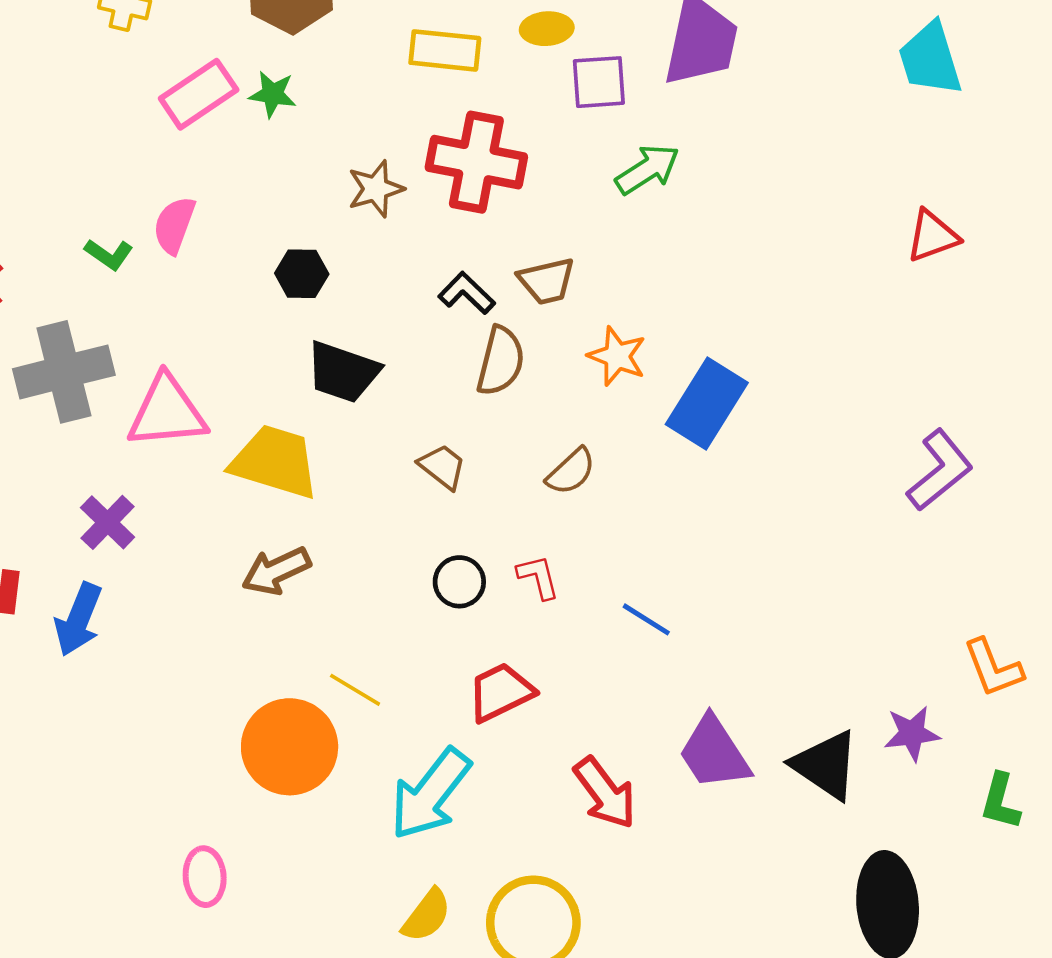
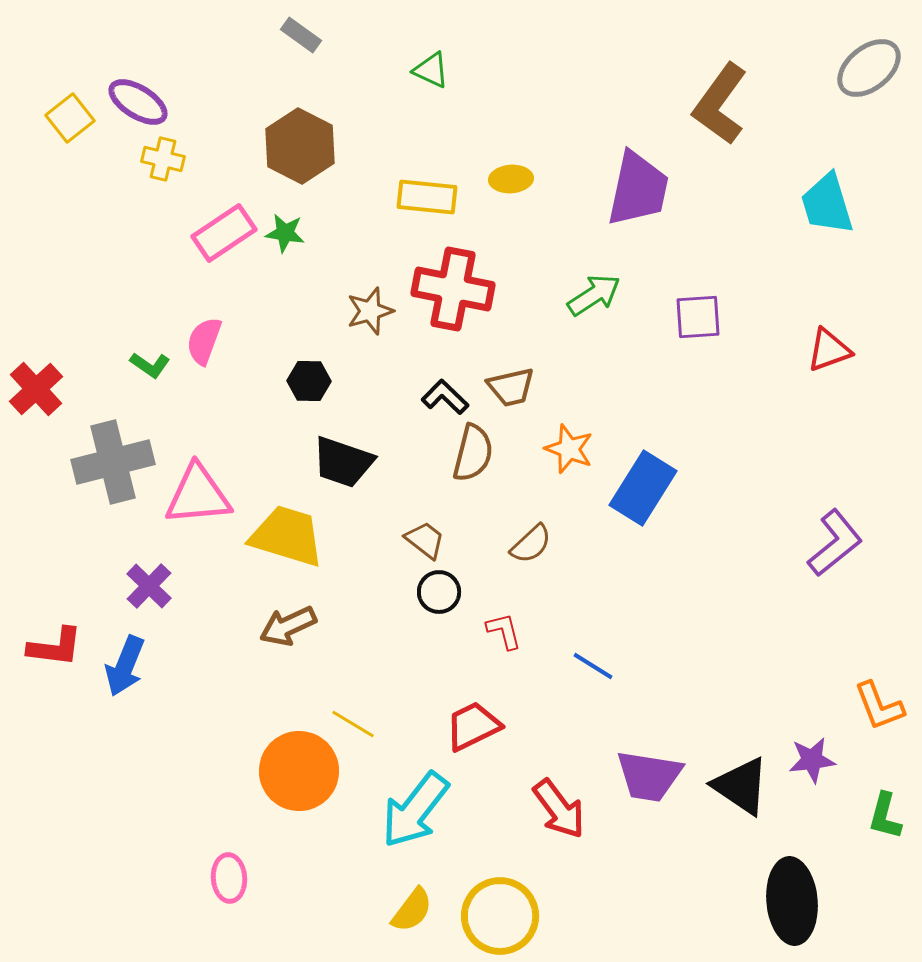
purple square: (599, 82) -> (698, 317), moved
black circle: (459, 582) -> (439, 592), moved
purple trapezoid: (714, 753) -> (649, 776), turned -48

